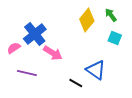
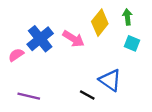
green arrow: (111, 15) -> (127, 17), turned 32
pink arrow: (53, 53) -> (73, 39), moved
purple line: (27, 73) -> (29, 96), moved

